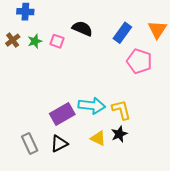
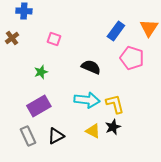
black semicircle: (82, 28) -> (91, 67), moved
green star: (35, 41) -> (41, 72), moved
purple rectangle: (62, 114) -> (39, 106), moved

